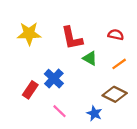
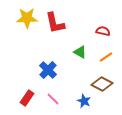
yellow star: (29, 34) -> (27, 18), moved
red L-shape: (72, 38) -> (55, 23), moved
red rectangle: (30, 90) -> (27, 98), moved

